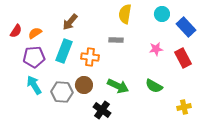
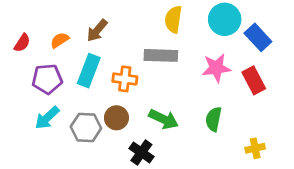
cyan circle: (162, 14) -> (225, 19), size x1.5
orange semicircle: (35, 33) -> (60, 40), moved
gray rectangle: (116, 40) -> (161, 55), size x1.6
pink star: (156, 49) -> (216, 68), size x1.5
cyan arrow: (34, 85) -> (47, 118), turned -102
green semicircle: (154, 86) -> (214, 119), turned 72

